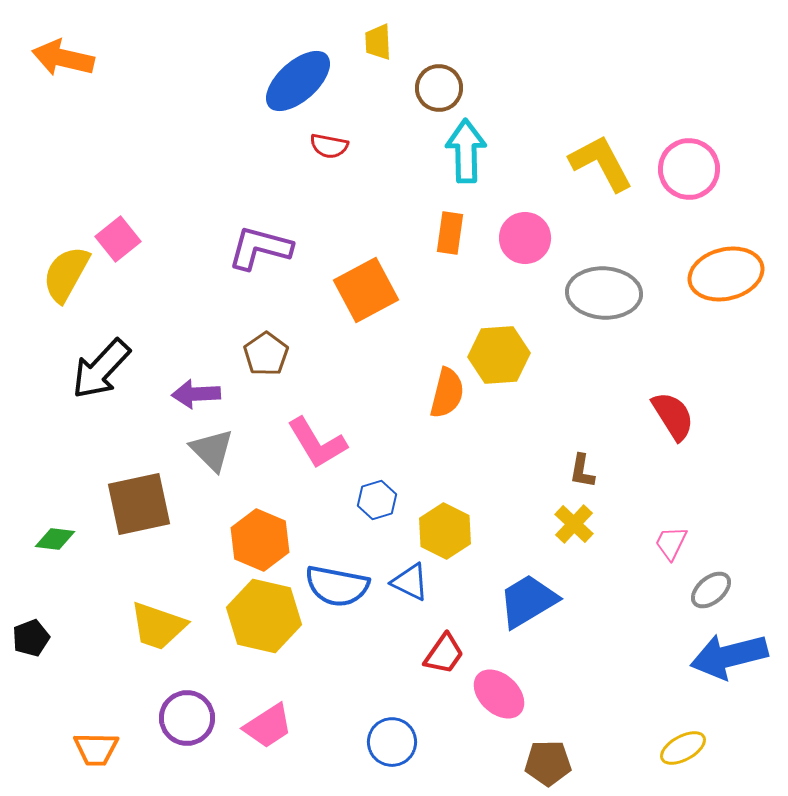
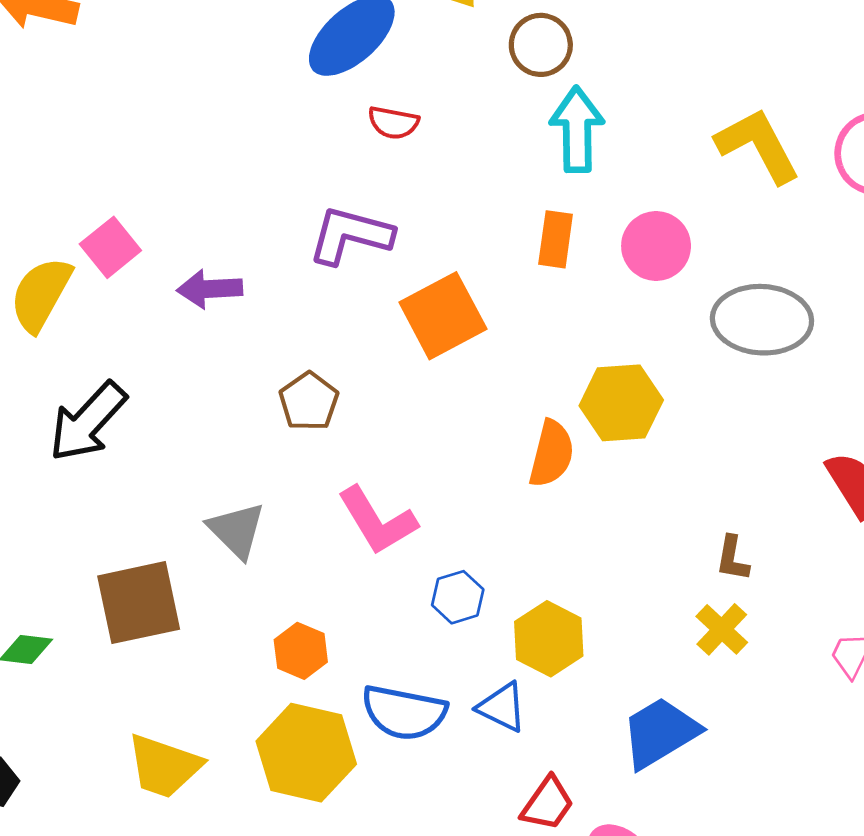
purple L-shape: (260, 248) -> (350, 235), moved
purple arrow: (196, 394) -> (210, 289), moved
orange hexagon: (260, 540) -> (301, 651), size x0.7

